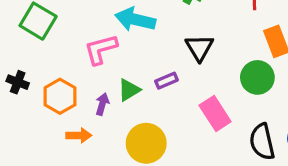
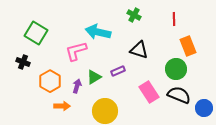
black triangle: (199, 48) -> (139, 50), turned -42
black cross: (18, 82) -> (23, 62), moved
black semicircle: (262, 142) -> (179, 95), moved, turned 125

